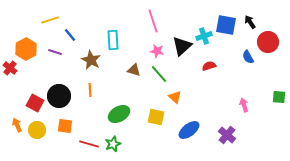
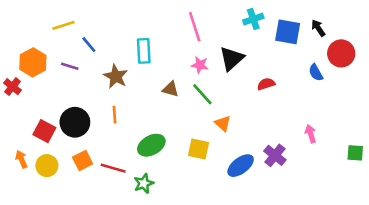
cyan cross: (204, 36) -> (253, 19), moved
green square: (279, 97) -> (355, 153), moved
orange square: (65, 126) -> (83, 160), turned -35
purple cross: (227, 135) -> (275, 155), moved
red line: (89, 144) -> (113, 168), moved

